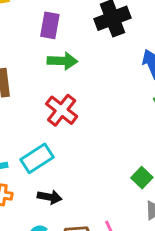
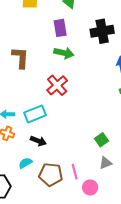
purple rectangle: (50, 25) -> (60, 28), turned -30

